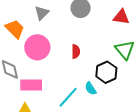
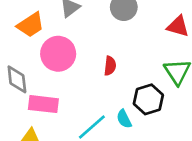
orange trapezoid: (15, 29) -> (31, 25), turned 95

